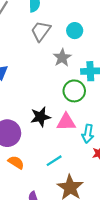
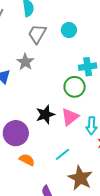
gray star: (62, 58) -> (25, 62), moved
pink triangle: (66, 122) -> (70, 117), turned -30

